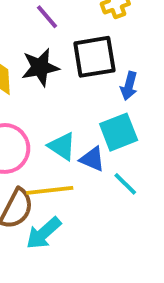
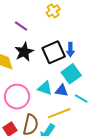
black square: (94, 57) -> (54, 52), moved
yellow line: (50, 190) -> (59, 113), moved

